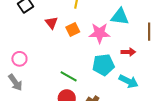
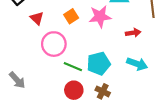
red triangle: (51, 23) -> (37, 18), moved
pink circle: (19, 59) -> (54, 44), moved, size x1.5
cyan pentagon: (103, 65) -> (99, 64), moved

